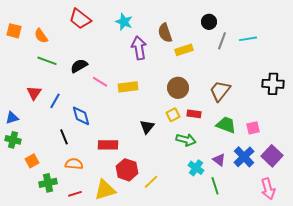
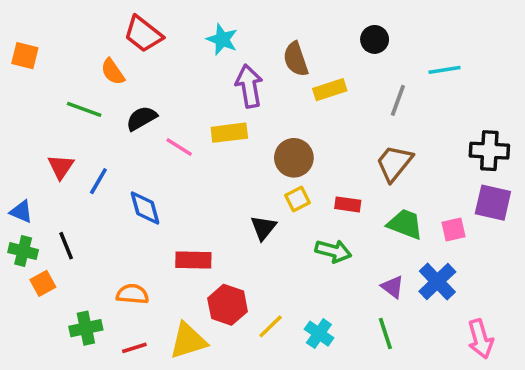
orange semicircle: (41, 36) -> (113, 72), moved
gray line: (222, 41) -> (398, 100), moved
yellow rectangle: (128, 87) -> (229, 133), moved
brown circle: (178, 88) -> (294, 158), moved
yellow square: (173, 115) -> (297, 199), moved
blue triangle: (12, 118) -> (21, 212), turned 40
black line: (64, 137) -> (66, 246), moved
purple square: (272, 156) -> (493, 203), moved, turned -30
orange square: (32, 161) -> (43, 283), moved
cyan cross: (196, 168) -> (319, 334), moved

